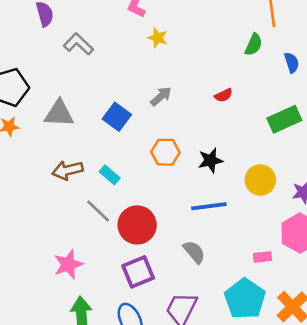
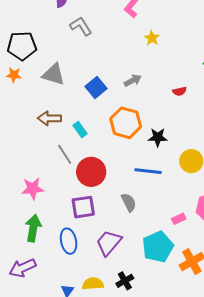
yellow star: (158, 38) -> (152, 38), moved
orange hexagon: (165, 152) -> (126, 123), size x1.4
pink rectangle: (262, 257) -> (179, 219), turned -32

